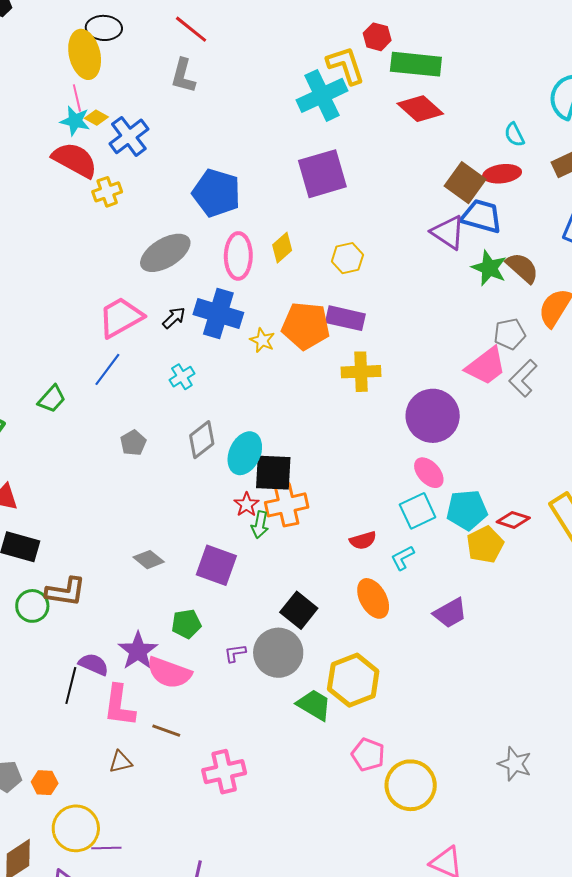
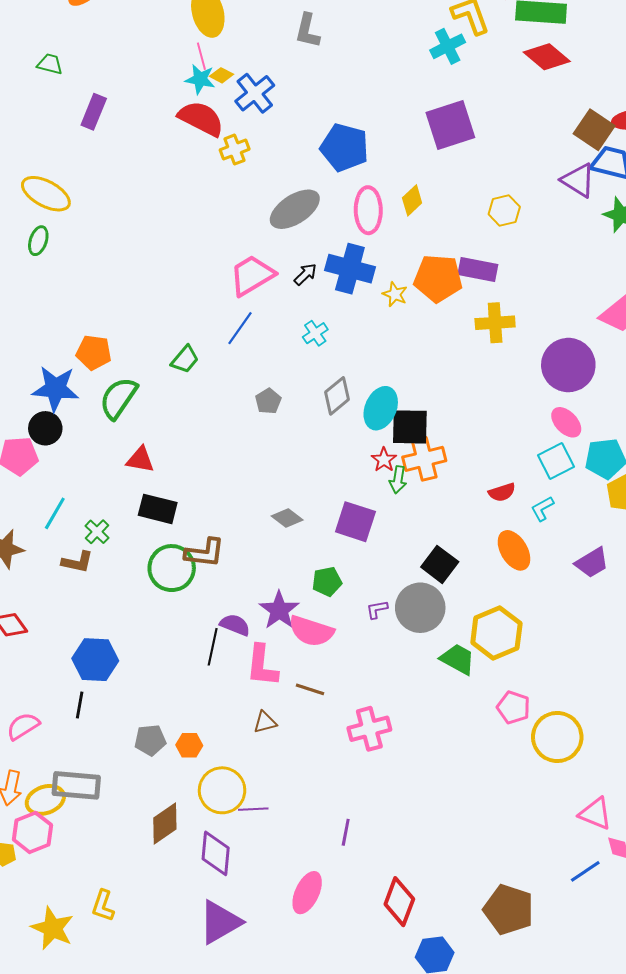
cyan cross: (322, 95) -> (448, 46), size x0.7
yellow hexagon: (347, 258) -> (504, 210), moved
green circle: (32, 606) -> (172, 568), size x1.4

